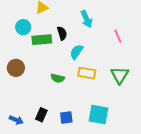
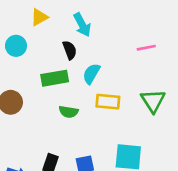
cyan arrow: (86, 19) -> (82, 25), moved
pink line: (118, 36) -> (146, 48), turned -72
green rectangle: (42, 40) -> (55, 78), moved

